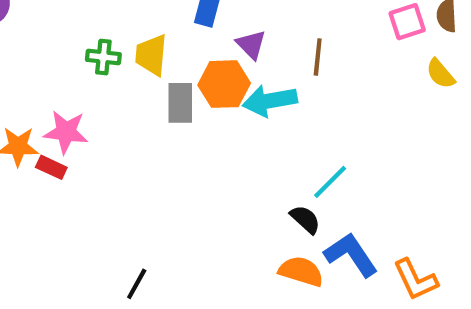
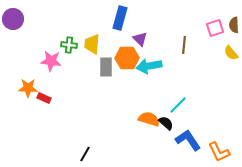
brown line: (318, 57) -> (184, 45), moved
pink star: (66, 132) -> (51, 61), moved
orange semicircle: (301, 271) -> (149, 119), moved

